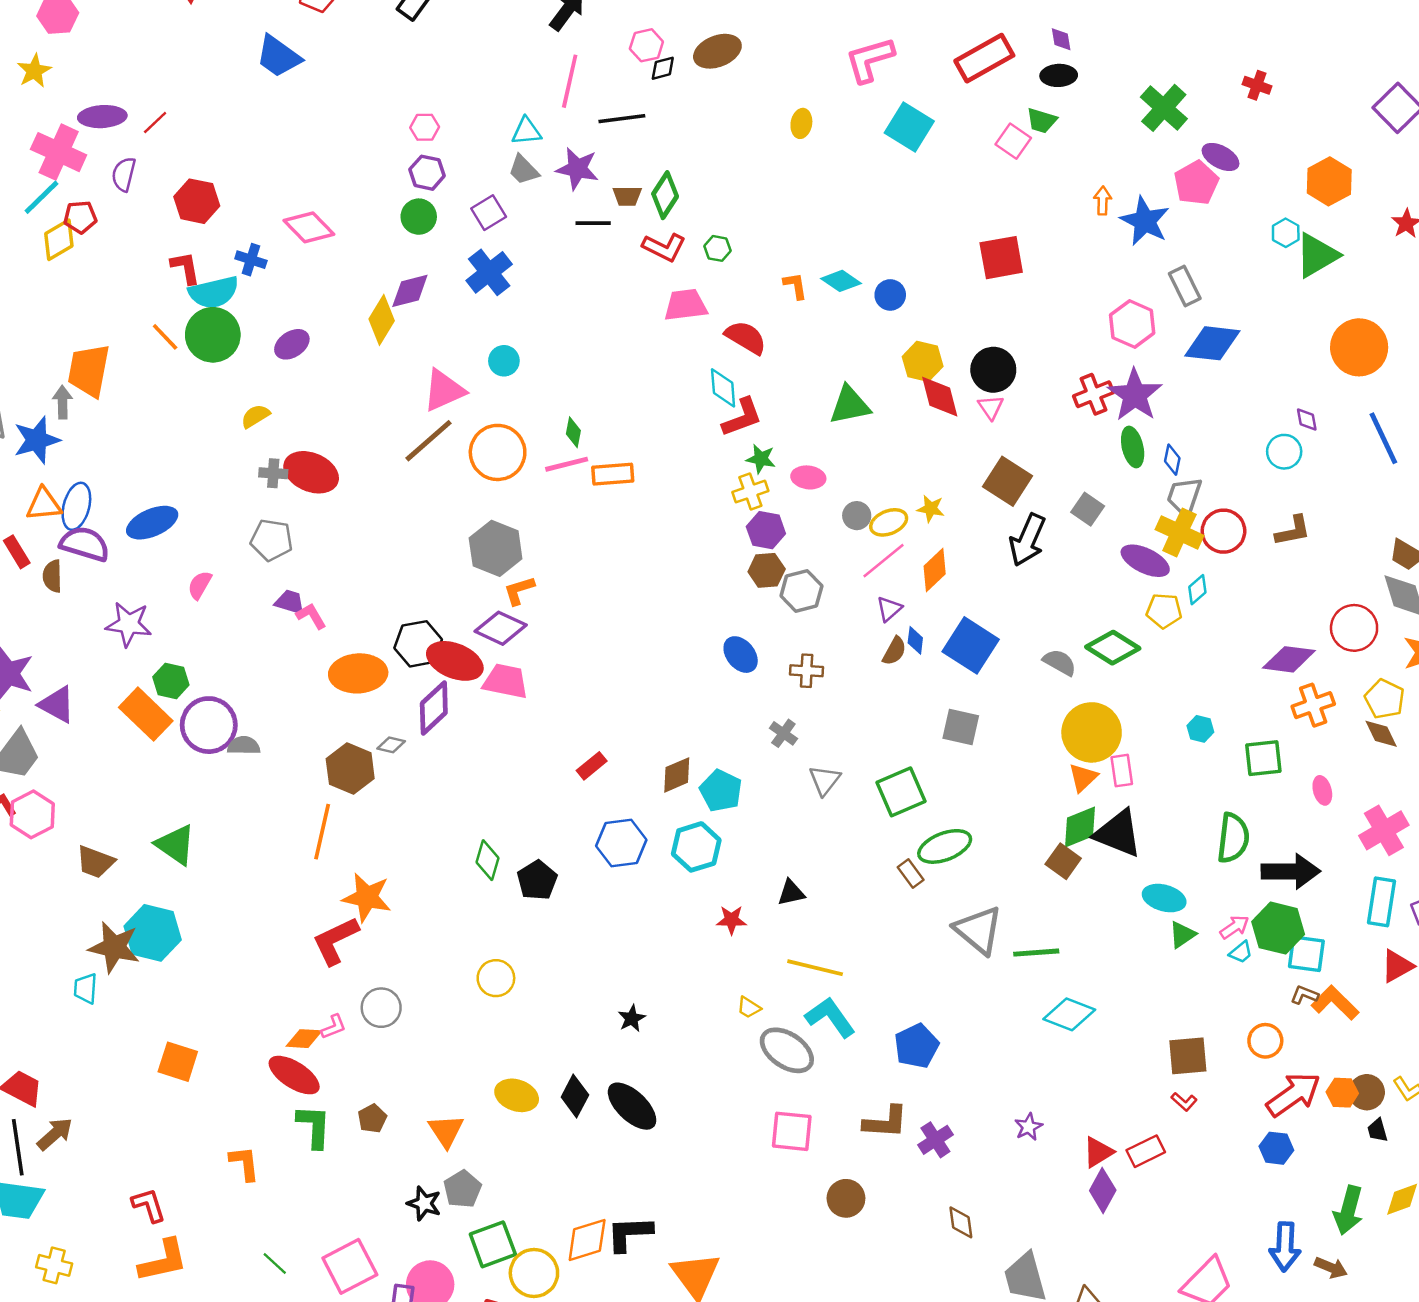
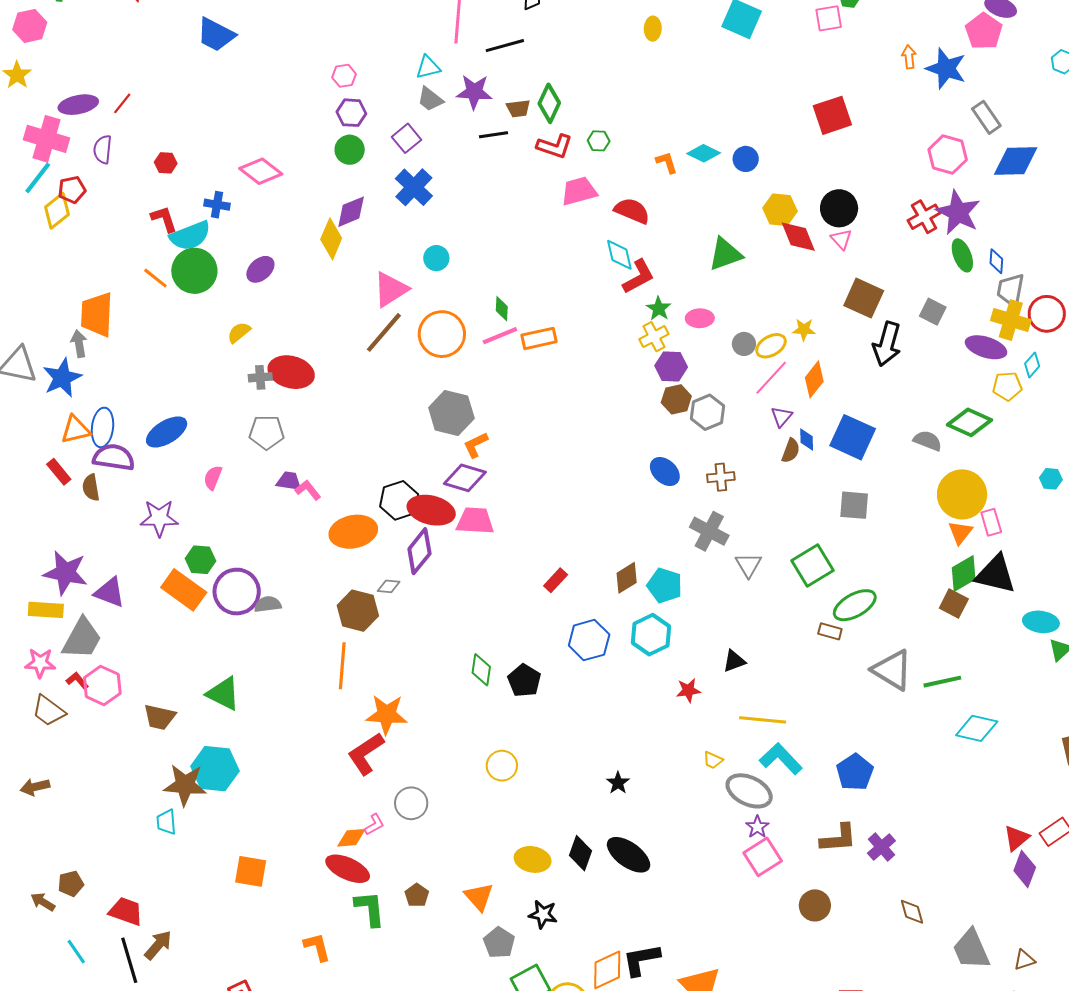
pink square: (1013, 141) -> (829, 18), turned -36
red hexagon: (197, 201) -> (166, 163), size x0.6
green star: (761, 459) -> (659, 309), turned 30
gray cross: (783, 733) -> (709, 531), size x1.6
brown rectangle: (911, 874) -> (830, 631), turned -30
purple star: (1029, 1127) -> (757, 827), moved
pink square: (792, 1131) -> (763, 857), turned -30
black star: (424, 1203) -> (543, 914), moved

